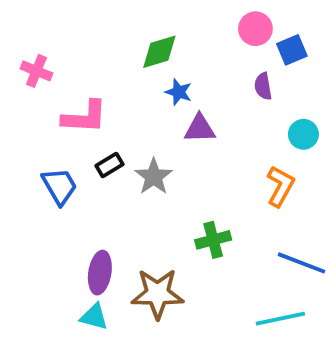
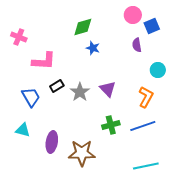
purple triangle: (200, 129) -> (108, 89), moved, turned 48
blue line: (302, 263) -> (143, 126), moved, turned -40
cyan triangle: (94, 317) -> (23, 130), moved

